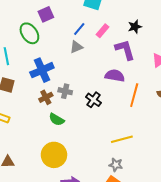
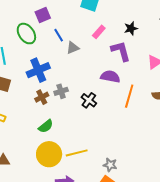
blue line: (79, 29) -> (59, 35), moved, turned -72
gray cross: (65, 91) -> (61, 91), turned -32
green semicircle: (57, 119) -> (46, 126), moved, turned -70
yellow line: (122, 139) -> (77, 153), moved

